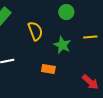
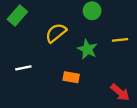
yellow semicircle: (35, 31) -> (56, 33), turned -108

